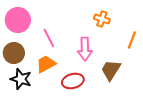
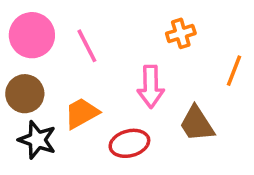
orange cross: (102, 19) -> (181, 33), turned -35
pink line: (49, 38) -> (87, 46), moved
brown trapezoid: (111, 70) -> (197, 124), turned -65

